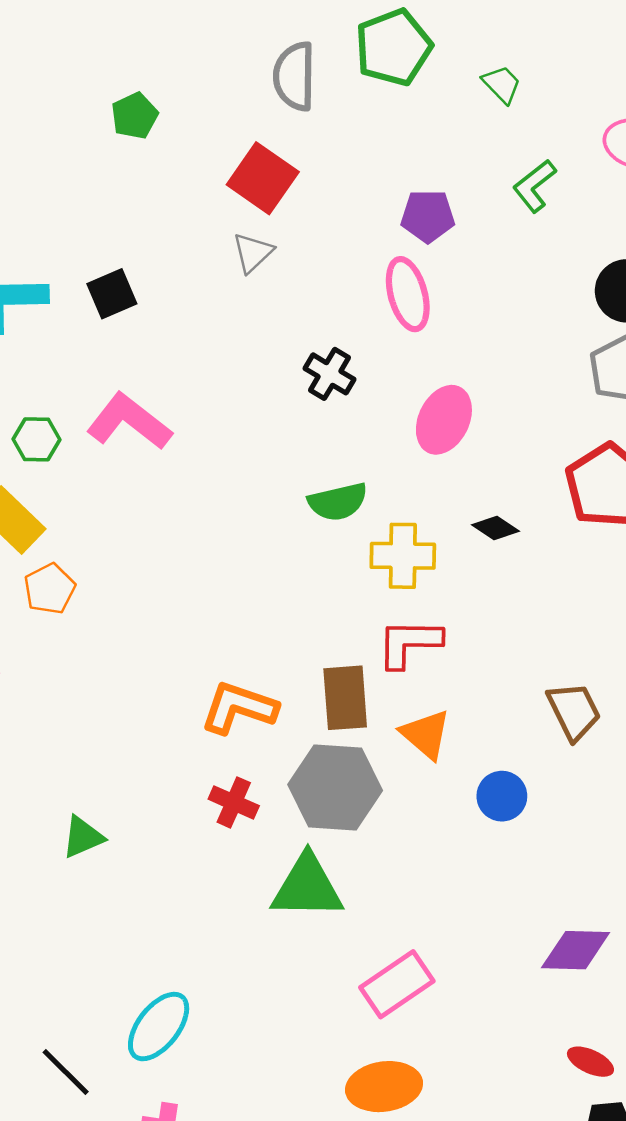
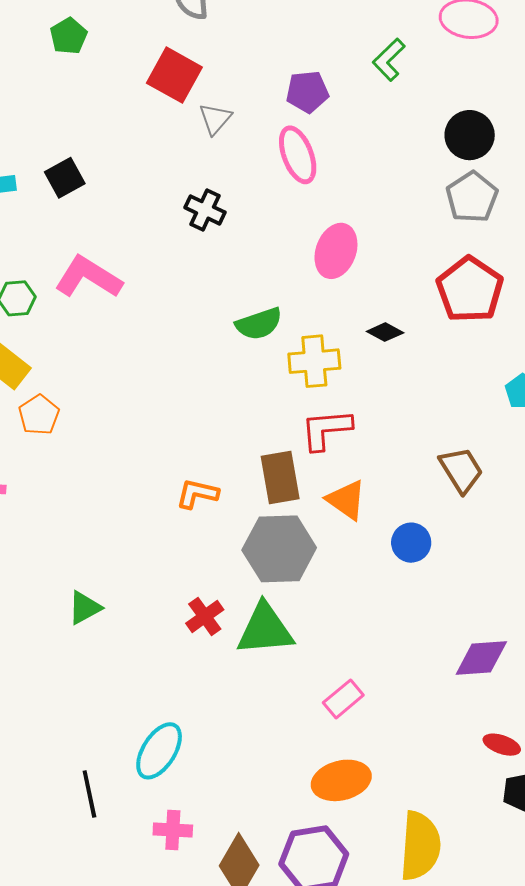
gray triangle: (253, 253) -> (215, 119), moved
black cross: (329, 374) -> (205, 210), moved
orange L-shape: (239, 708) -> (197, 494), size x0.7
red cross: (234, 802) -> (205, 616), moved, turned 36
pink rectangle: (397, 984) -> (343, 699), size x0.7
black line: (66, 1072) -> (89, 794), turned 39

